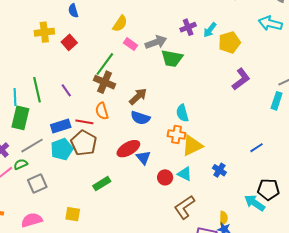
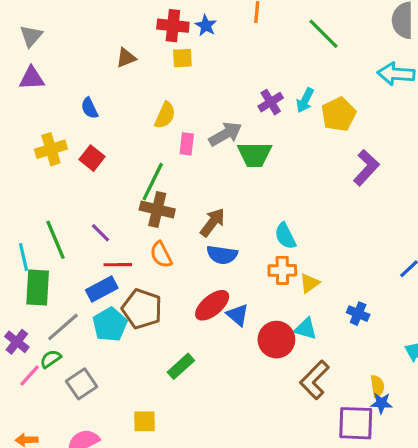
pink rectangle: (131, 44) -> (187, 144), turned 72
red line: (84, 122) -> (118, 265), moved
yellow triangle: (192, 146) -> (310, 283), size x0.6
red circle: (165, 177) -> (276, 340), size x1.5

